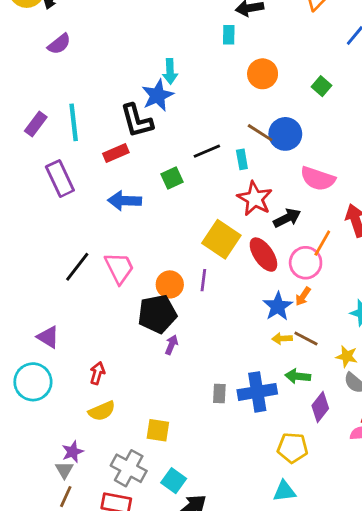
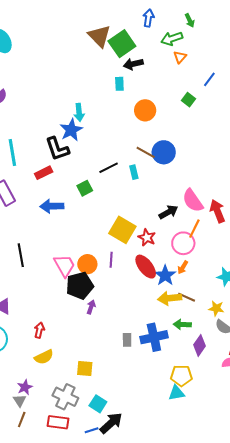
green square: (321, 86) -> (189, 100), moved
pink semicircle: (318, 179) -> (193, 201), moved, turned 40
red star: (255, 199) -> (147, 237), moved, size x0.7
red ellipse: (263, 255) -> (146, 267), moved
black line: (77, 267) -> (21, 255), turned -45
pink trapezoid: (119, 268) -> (64, 266), moved
yellow arrow: (282, 339) -> (170, 298), size x1.6
cyan triangle: (284, 491) -> (176, 393), moved

